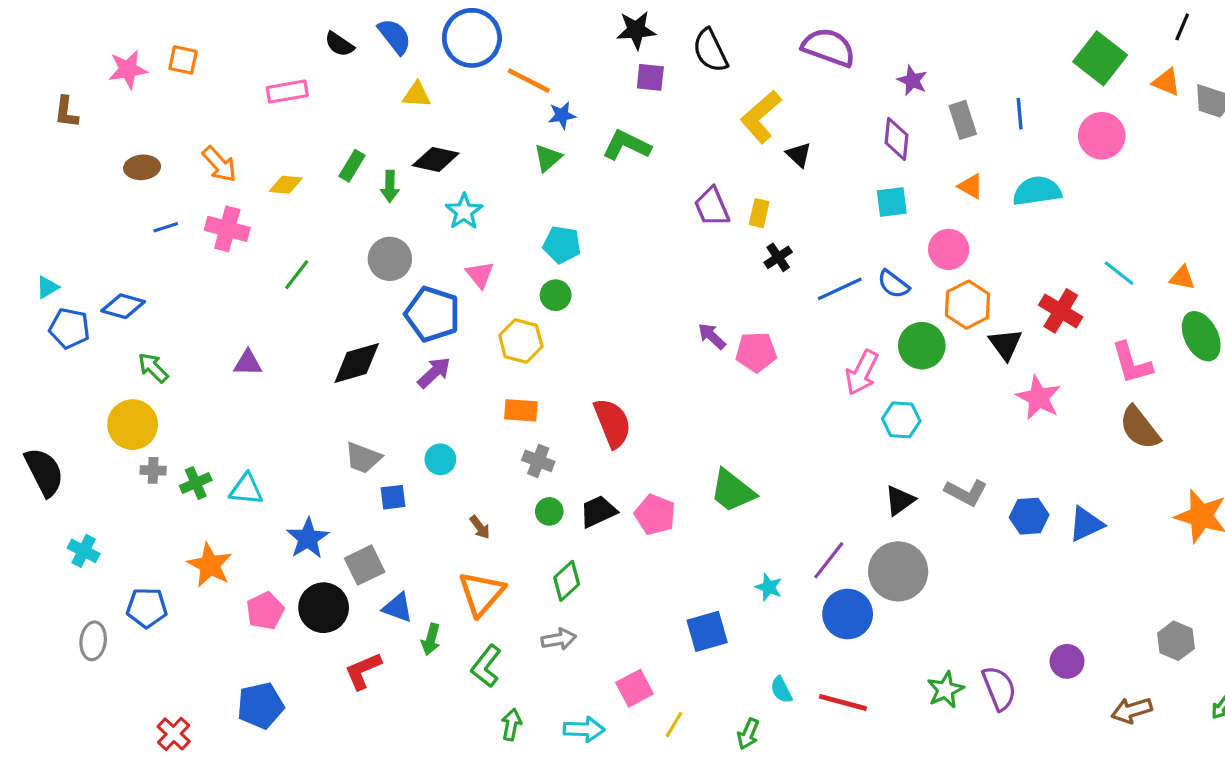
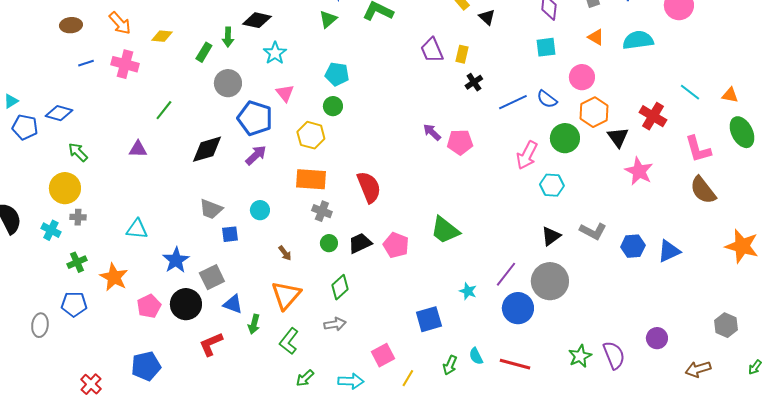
green rectangle: (352, 166) -> (204, 52), moved
green line: (297, 275) -> (164, 110), moved
orange rectangle: (521, 410) -> (311, 179), size x1.4
green cross: (196, 483) -> (77, 262), moved
cyan cross: (84, 551) -> (51, 230), moved
green arrow: (511, 724) -> (305, 378), turned -144
green arrow: (748, 734) -> (450, 365), moved

